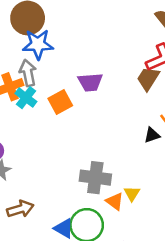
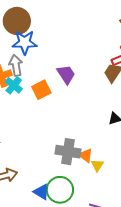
purple trapezoid: (90, 82) -> (66, 74), turned -120
orange triangle: (115, 201) -> (86, 155), moved

